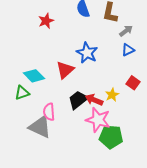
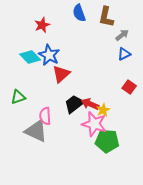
blue star: (87, 53) -> (49, 55), moved
cyan diamond: (34, 76) -> (30, 57), moved
yellow star: (112, 95) -> (103, 110), moved

